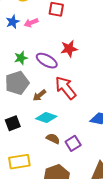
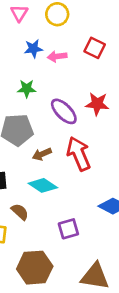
green star: (21, 58) -> (27, 89), moved
brown semicircle: (53, 139) -> (20, 212), moved

